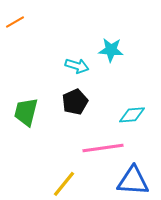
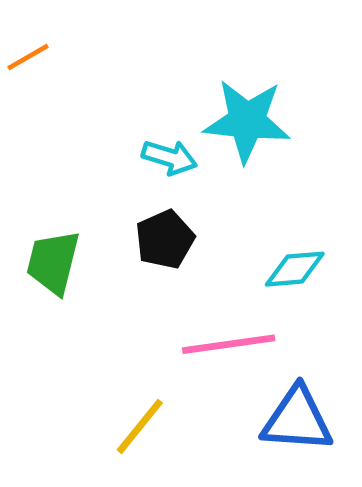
cyan star: (111, 50) -> (247, 121), size x1.5

